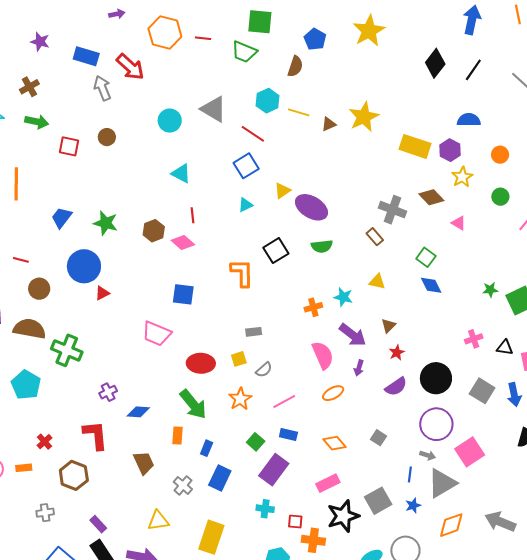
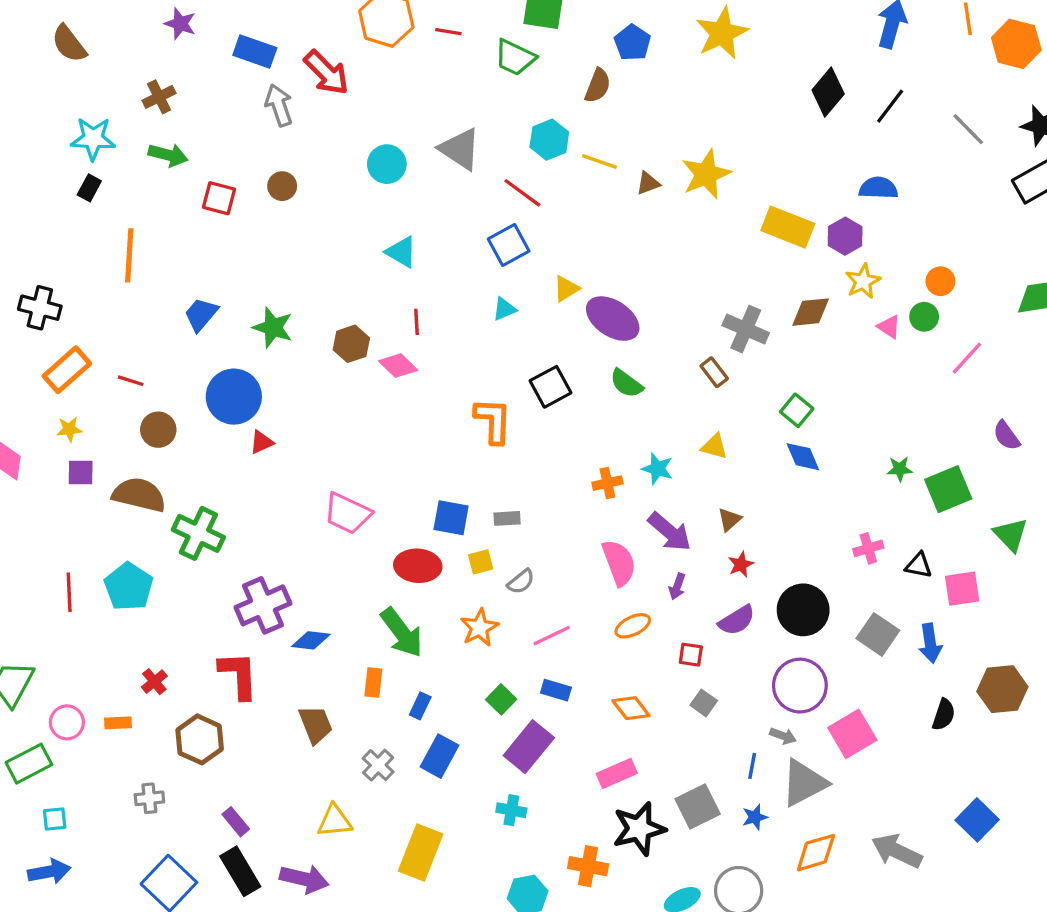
orange circle: (500, 155) -> (940, 281), moved
brown diamond: (431, 197) -> (811, 312), turned -55
pink triangle: (459, 223) -> (889, 327), moved
green semicircle: (322, 246) -> (626, 383), turned 40
blue square: (183, 294) -> (451, 518), moved
purple cross: (108, 392) -> (263, 605), size x1.8
red square: (295, 521) -> (691, 655), moved

